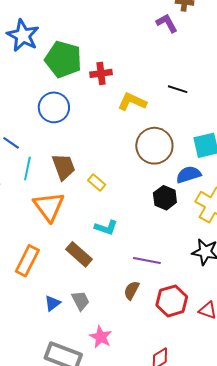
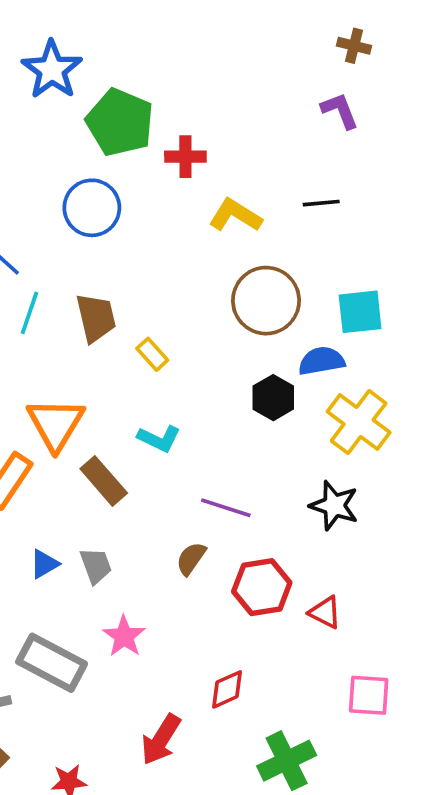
purple L-shape: (167, 23) -> (340, 111), moved
black line: (178, 89) -> (321, 203), turned -30
orange triangle: (49, 207) -> (56, 424), moved

